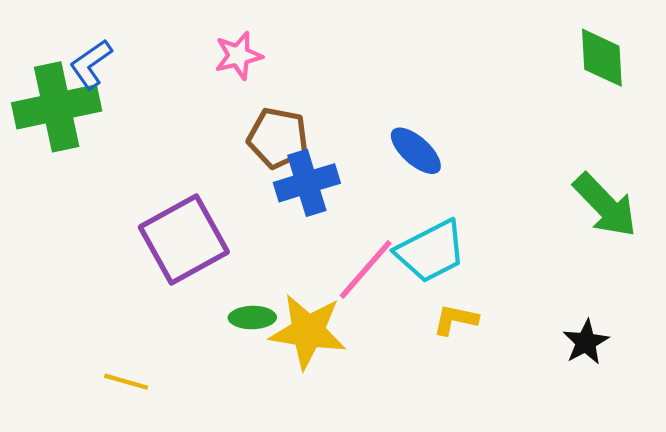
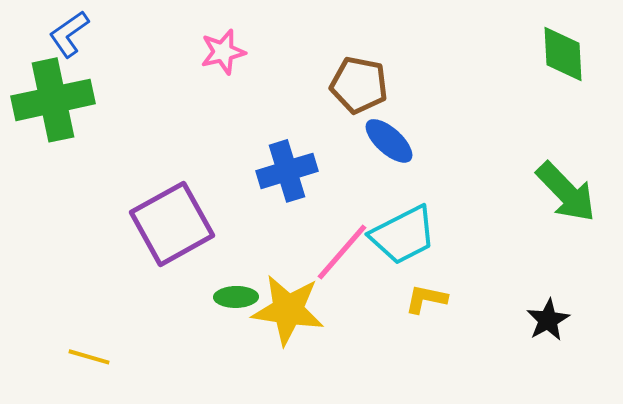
blue L-shape: (91, 64) -> (69, 34), moved
brown pentagon: (278, 138) -> (359, 85), moved
yellow line: (126, 382) -> (89, 357), moved

